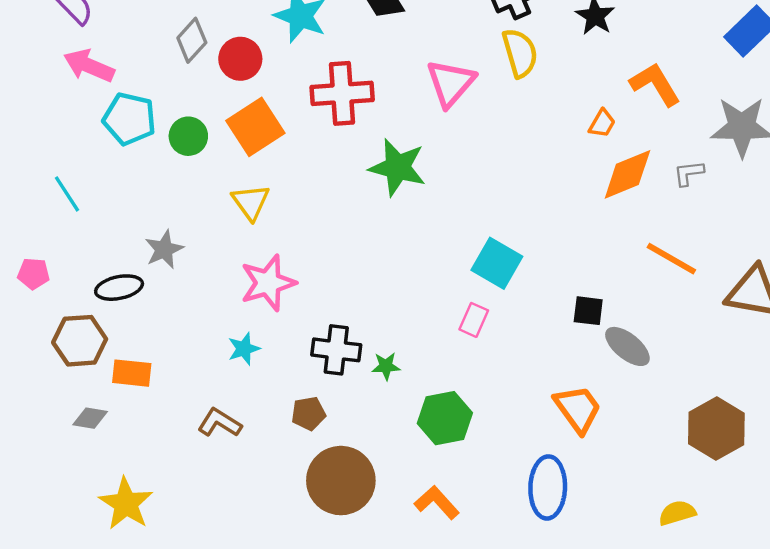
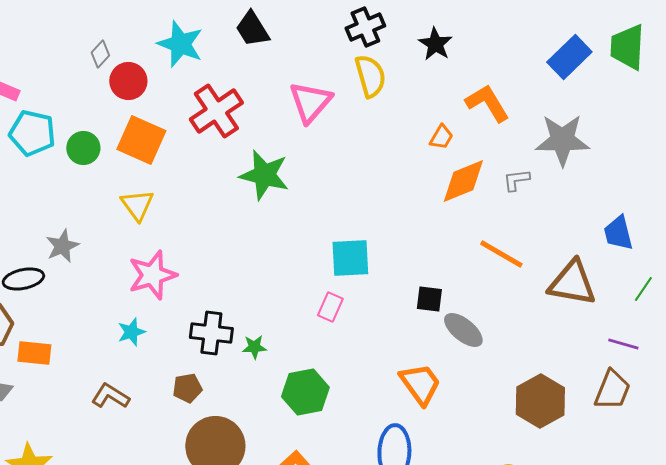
gray diamond: (192, 40) -> (100, 54), moved, size x0.7
red cross: (342, 93) -> (216, 111), turned -30
orange square: (255, 127) -> (141, 140), turned -33
cyan square: (497, 263) -> (350, 258), turned -33

